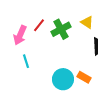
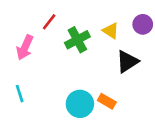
red line: (39, 25) -> (49, 22), moved
cyan line: (26, 61) -> (20, 94), moved

